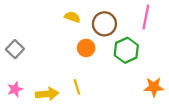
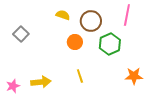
gray square: (15, 49) -> (21, 34), moved
yellow line: (77, 87) -> (80, 76), moved
pink star: (15, 89) -> (13, 86), moved

